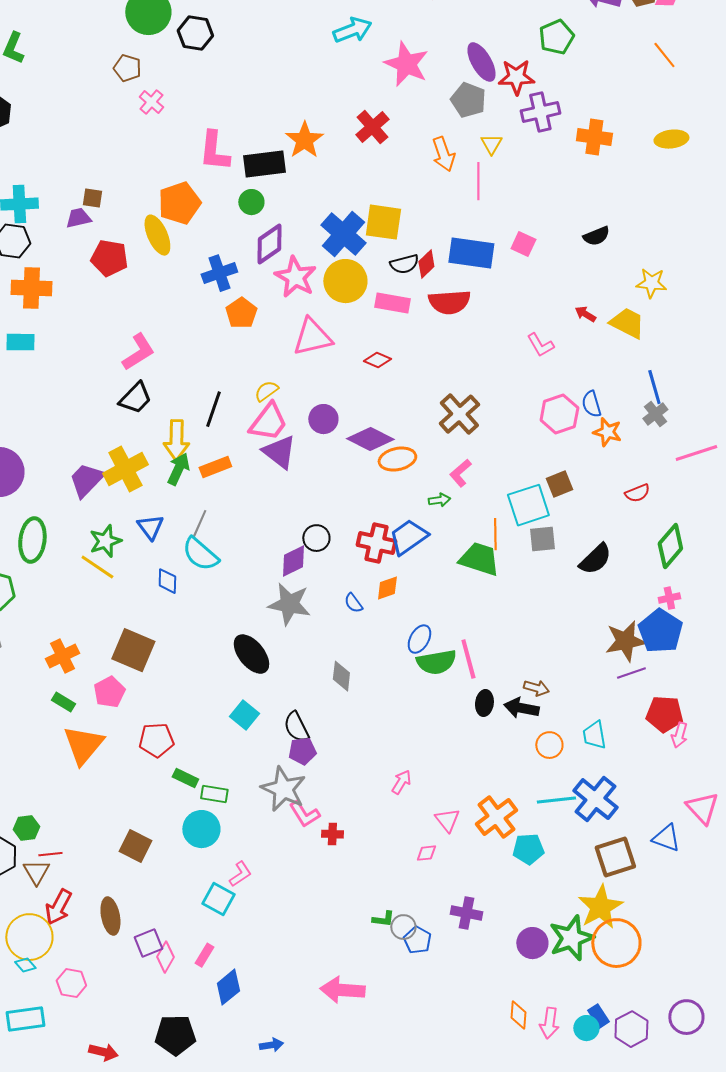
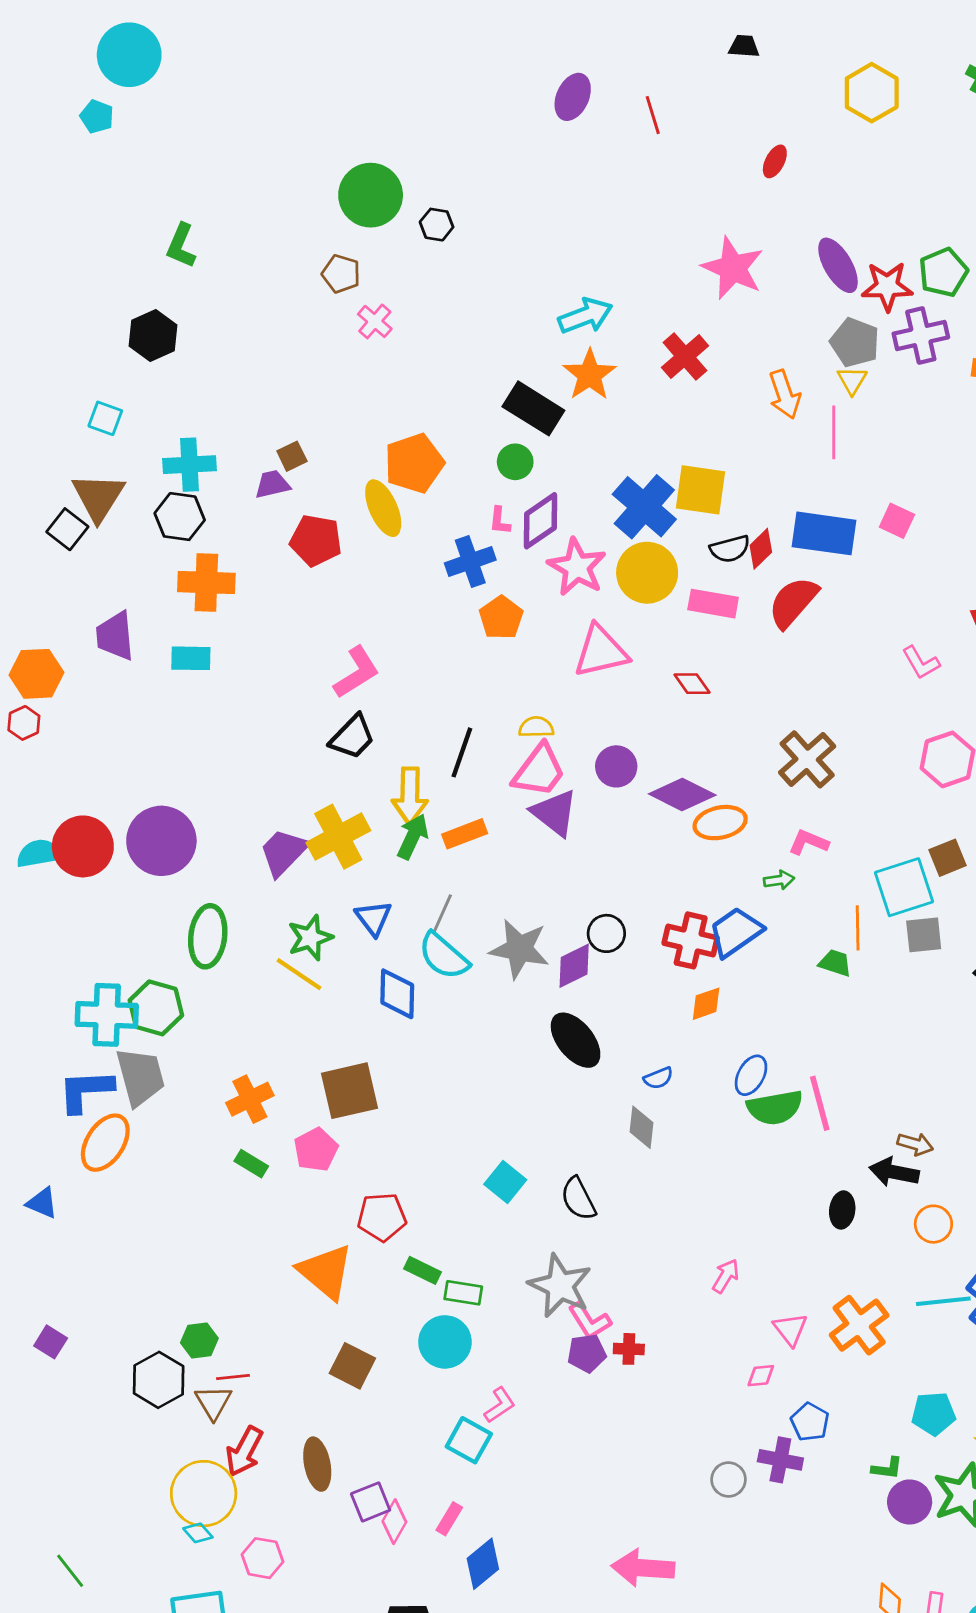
cyan arrow: (352, 30) -> (585, 316), moved
black hexagon: (195, 33) -> (437, 225), size x0.7
green pentagon: (556, 37) -> (943, 272), moved
gray pentagon: (468, 100) -> (855, 343), moved
pink L-shape: (214, 151) -> (500, 521), moved, size x0.5
black rectangle: (264, 164) -> (533, 408), turned 39
brown square: (92, 198) -> (292, 456), turned -35
red semicircle: (449, 302) -> (793, 602), turned 135
red diamond: (377, 360) -> (692, 684), turned 32
yellow semicircle: (266, 391) -> (536, 727), turned 35
pink L-shape: (460, 473) -> (809, 842), turned 64
green trapezoid: (479, 559) -> (835, 963), size x0.6
blue diamond: (167, 581) -> (397, 994), size x1.4
blue semicircle: (353, 603) -> (658, 1078), moved, turned -75
gray star: (289, 604) -> (519, 949), moved
brown square: (133, 650) -> (350, 1091), turned -36
black ellipse: (251, 654) -> (576, 1040), moved
black ellipse: (484, 703) -> (842, 1210), moved
orange triangle: (83, 745) -> (326, 1272), moved, turned -30
purple pentagon: (302, 751) -> (587, 1353), moved
cyan pentagon: (528, 849) -> (933, 1414), moved
purple cross: (466, 913) -> (780, 1460), moved
green L-shape: (383, 919) -> (887, 1468), moved
blue pentagon: (417, 940) -> (810, 1422), moved

